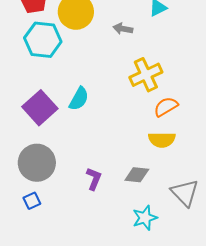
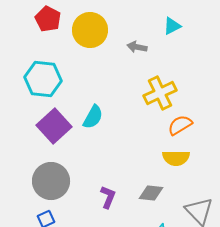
cyan hexagon: (43, 40) -> (43, 79), moved

